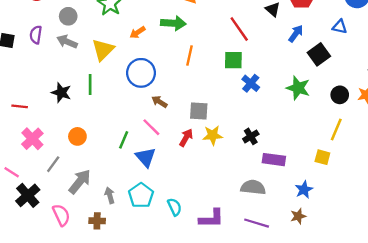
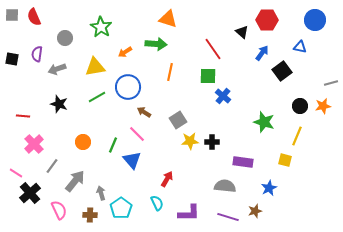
gray arrow: (67, 42) -> (57, 69), moved, turned -42
yellow triangle: (103, 50) -> (95, 67), turned 35
green line: (90, 84) -> (97, 97), moved, turned 60
green star: (298, 88) -> (264, 122), moved
gray square: (199, 111) -> (178, 120), turned -36
orange circle: (77, 136) -> (83, 142), moved
black cross: (251, 136) -> (212, 142), moved, turned 32
red arrow: (186, 138) -> (167, 179), moved
cyan pentagon: (141, 195) -> (121, 208), moved
brown star: (298, 216) -> (255, 211), moved

